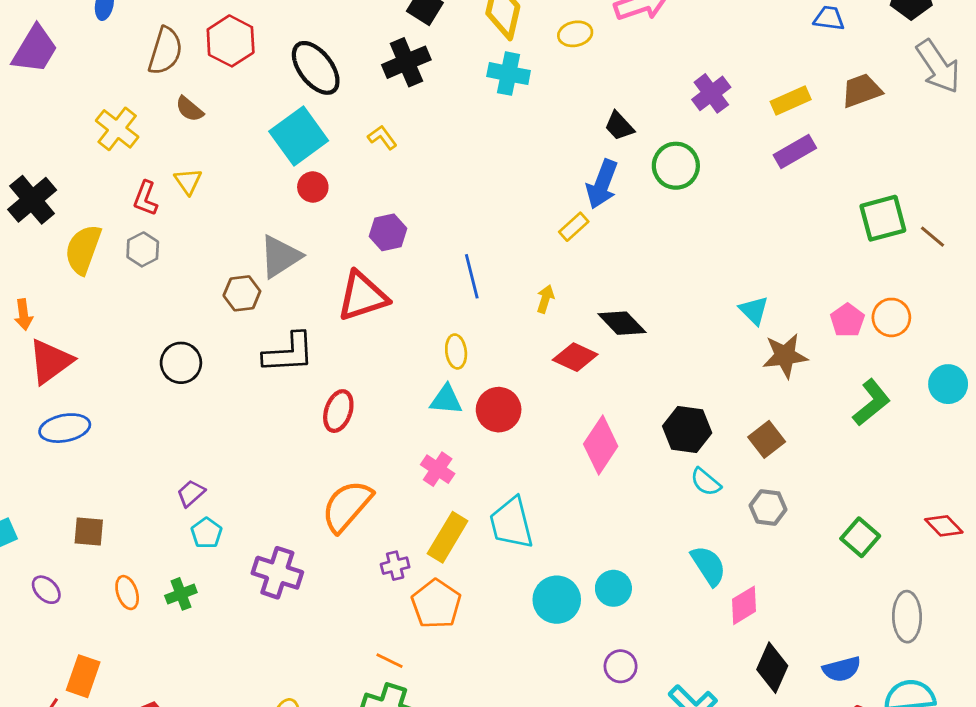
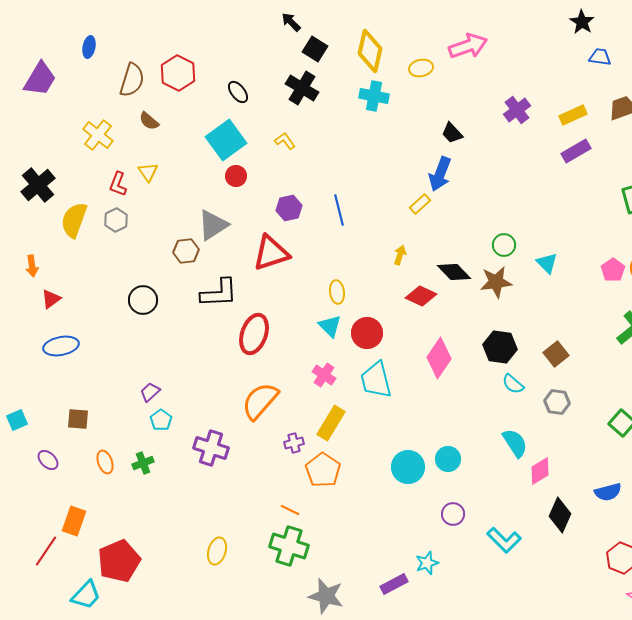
black cross: (406, 62) -> (302, 88), turned -36
black ellipse: (316, 68) -> (238, 92), size x0.6
green circle: (676, 166) -> (504, 245), moved, size x0.7
blue line: (472, 276) -> (339, 210), moved
brown star: (785, 356) -> (496, 282), moved
red triangle: (51, 361) -> (51, 299), size x0.6
cyan triangle: (446, 400) -> (330, 326), turned 40
red ellipse: (338, 411) -> (254, 334), size x1.4
cyan trapezoid: (511, 523) -> (376, 380), moved
blue semicircle: (842, 669) -> (608, 492), moved

